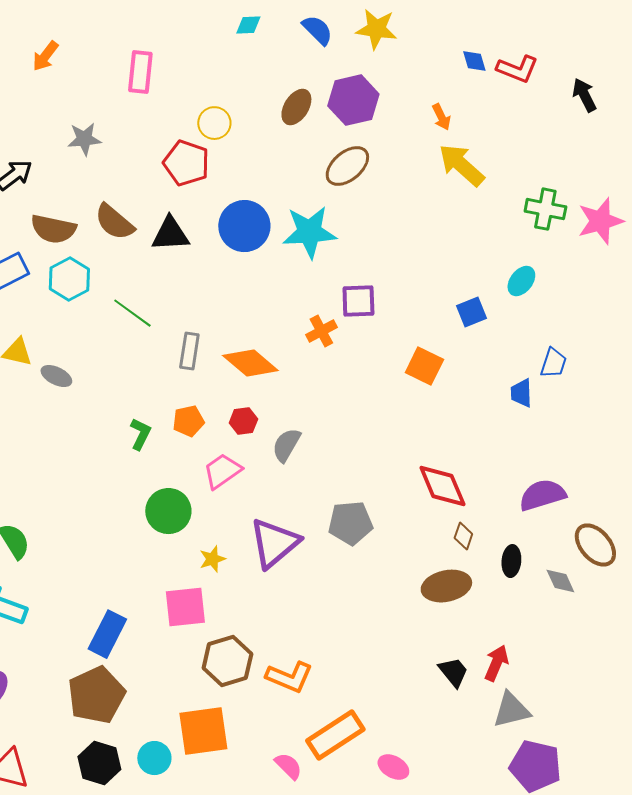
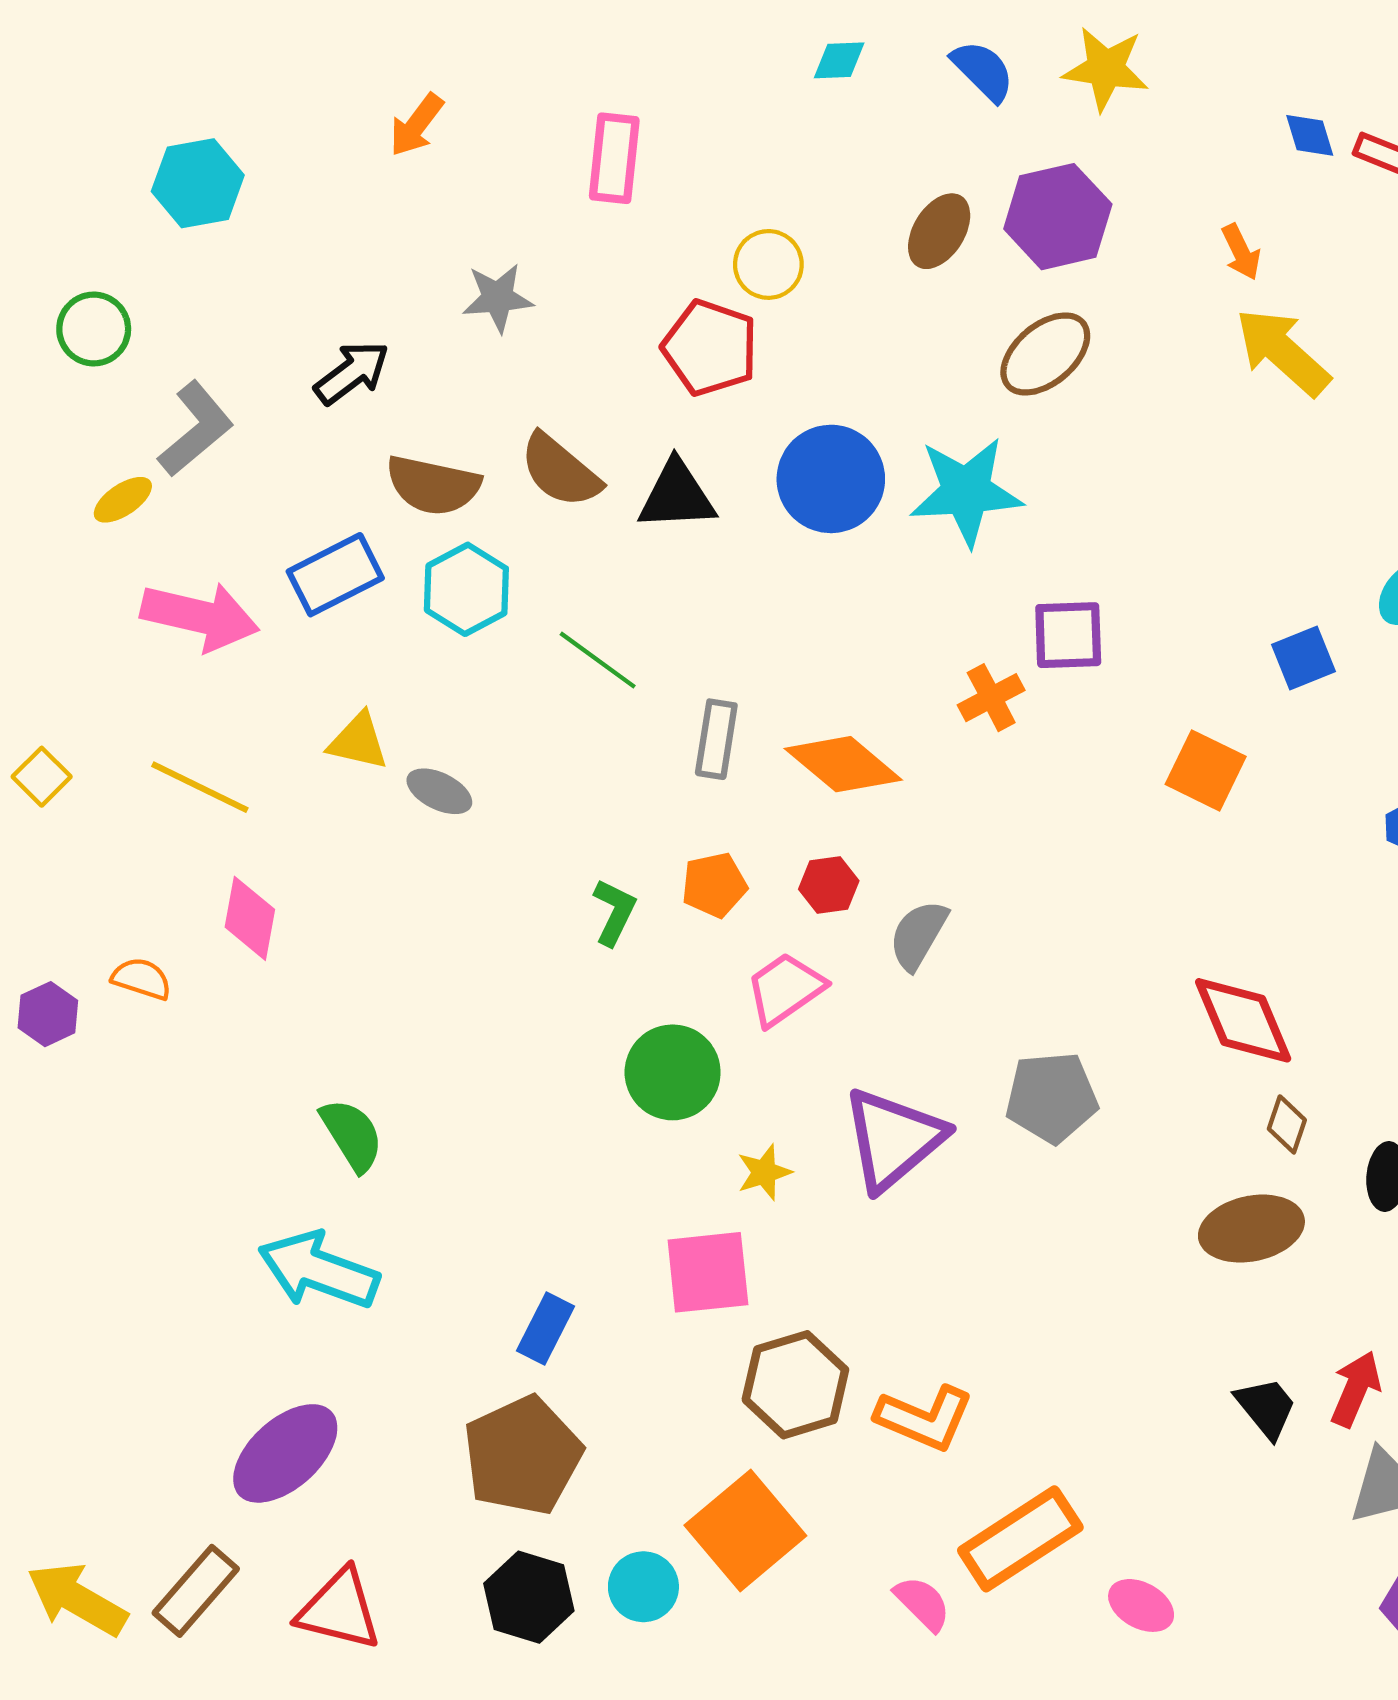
blue rectangle: (107, 634) -> (546, 1329), size x0.7
orange square: (203, 731) -> (745, 1530), turned -32

